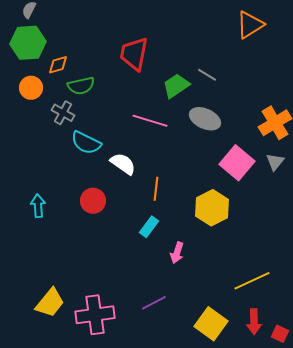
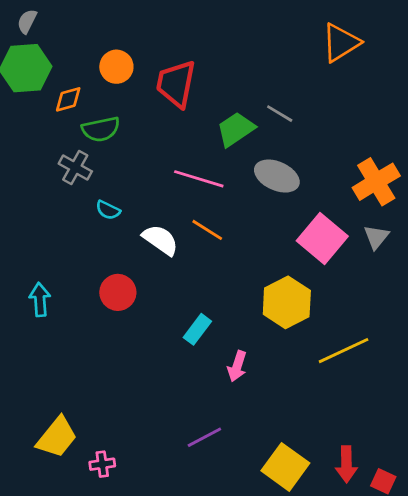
orange circle: (31, 88) -> (116, 67), moved
cyan semicircle: (86, 143) -> (108, 210), size x0.6
orange line: (156, 189) -> (207, 230), moved, turned -65
yellow line: (252, 281) -> (344, 351), moved
pink cross: (95, 315) -> (102, 464), moved, size x0.5

